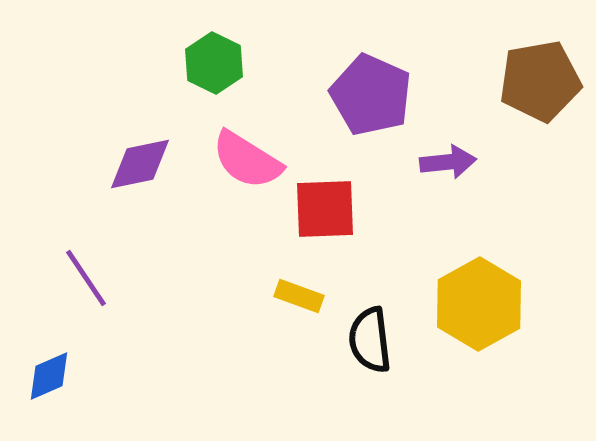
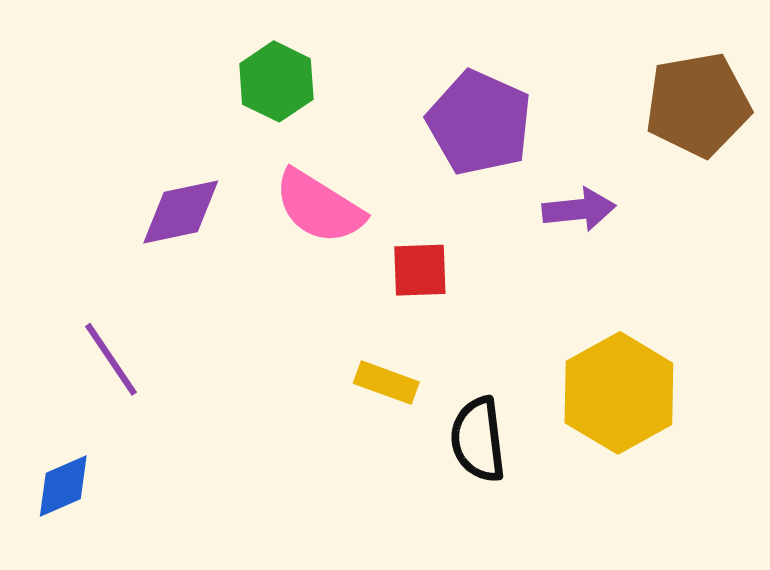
red square: (325, 209) -> (420, 270), size x0.7

